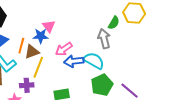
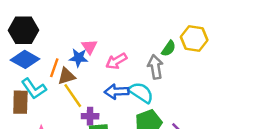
pink arrow: (64, 49) -> (116, 61), moved
yellow line: (38, 67) -> (73, 96), turned -60
purple cross: (27, 85) -> (90, 116), moved

